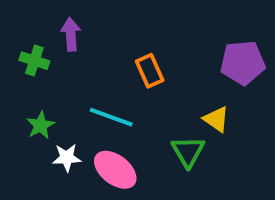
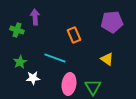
purple pentagon: (243, 63) -> (112, 22), moved
green triangle: (188, 152) -> (93, 87), moved
pink ellipse: (115, 170) -> (69, 84), moved, turned 60

